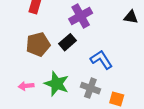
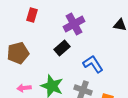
brown pentagon: (38, 44) -> (18, 53), moved

